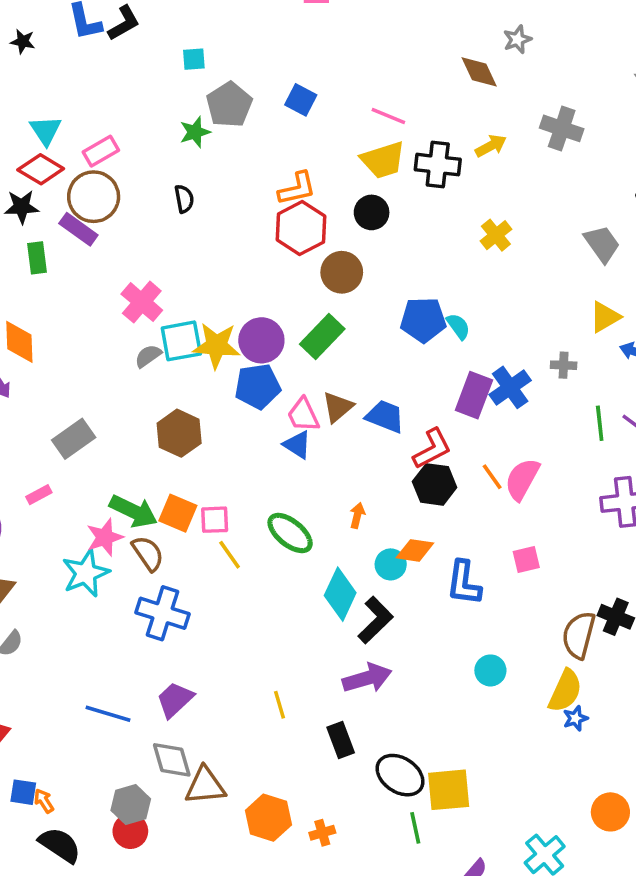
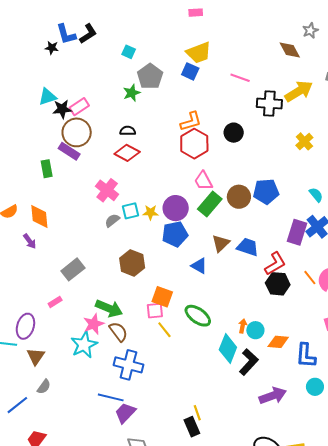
black star: (23, 41) -> (52, 48), moved
cyan square: (194, 59) -> (129, 52), turned 32
cyan triangle: (46, 131) -> (47, 97), turned 48
yellow arrow: (491, 146) -> (299, 91), size x1.6
yellow trapezoid: (383, 160) -> (199, 53), moved
red diamond: (41, 169) -> (127, 153), moved
black semicircle: (184, 199) -> (128, 131), turned -77
black star: (22, 207) -> (62, 109), moved
brown circle: (342, 272) -> (239, 197), moved
cyan semicircle: (458, 326) -> (316, 195), moved
cyan square: (181, 341) -> (131, 211), size x0.7
yellow star: (217, 346) -> (150, 212), size x0.6
pink trapezoid: (303, 415) -> (203, 181), moved
orange square: (178, 513) -> (162, 297), moved
orange arrow: (357, 515) -> (243, 326), moved
orange diamond: (415, 550) -> (278, 342), moved
blue L-shape: (464, 583) -> (306, 356), moved
purple arrow: (367, 678) -> (273, 396), moved
purple trapezoid: (175, 700) -> (125, 413), moved
blue line: (108, 714) -> (111, 397), moved
black rectangle: (341, 740) -> (192, 427), moved

